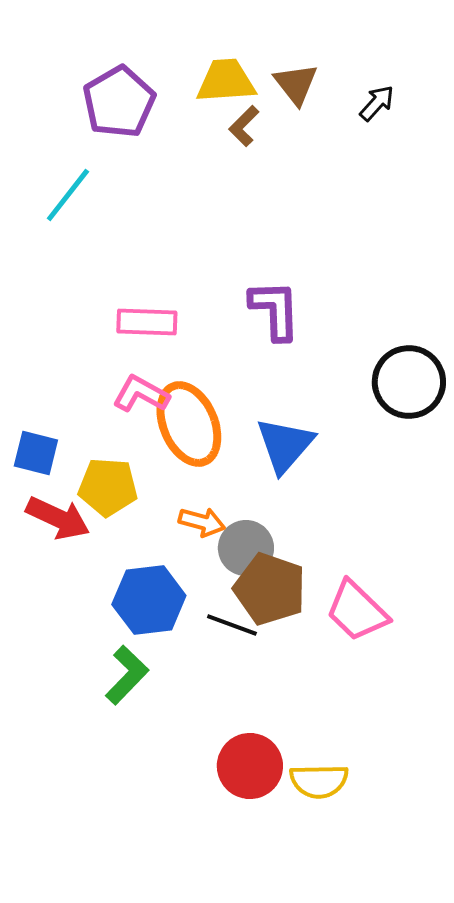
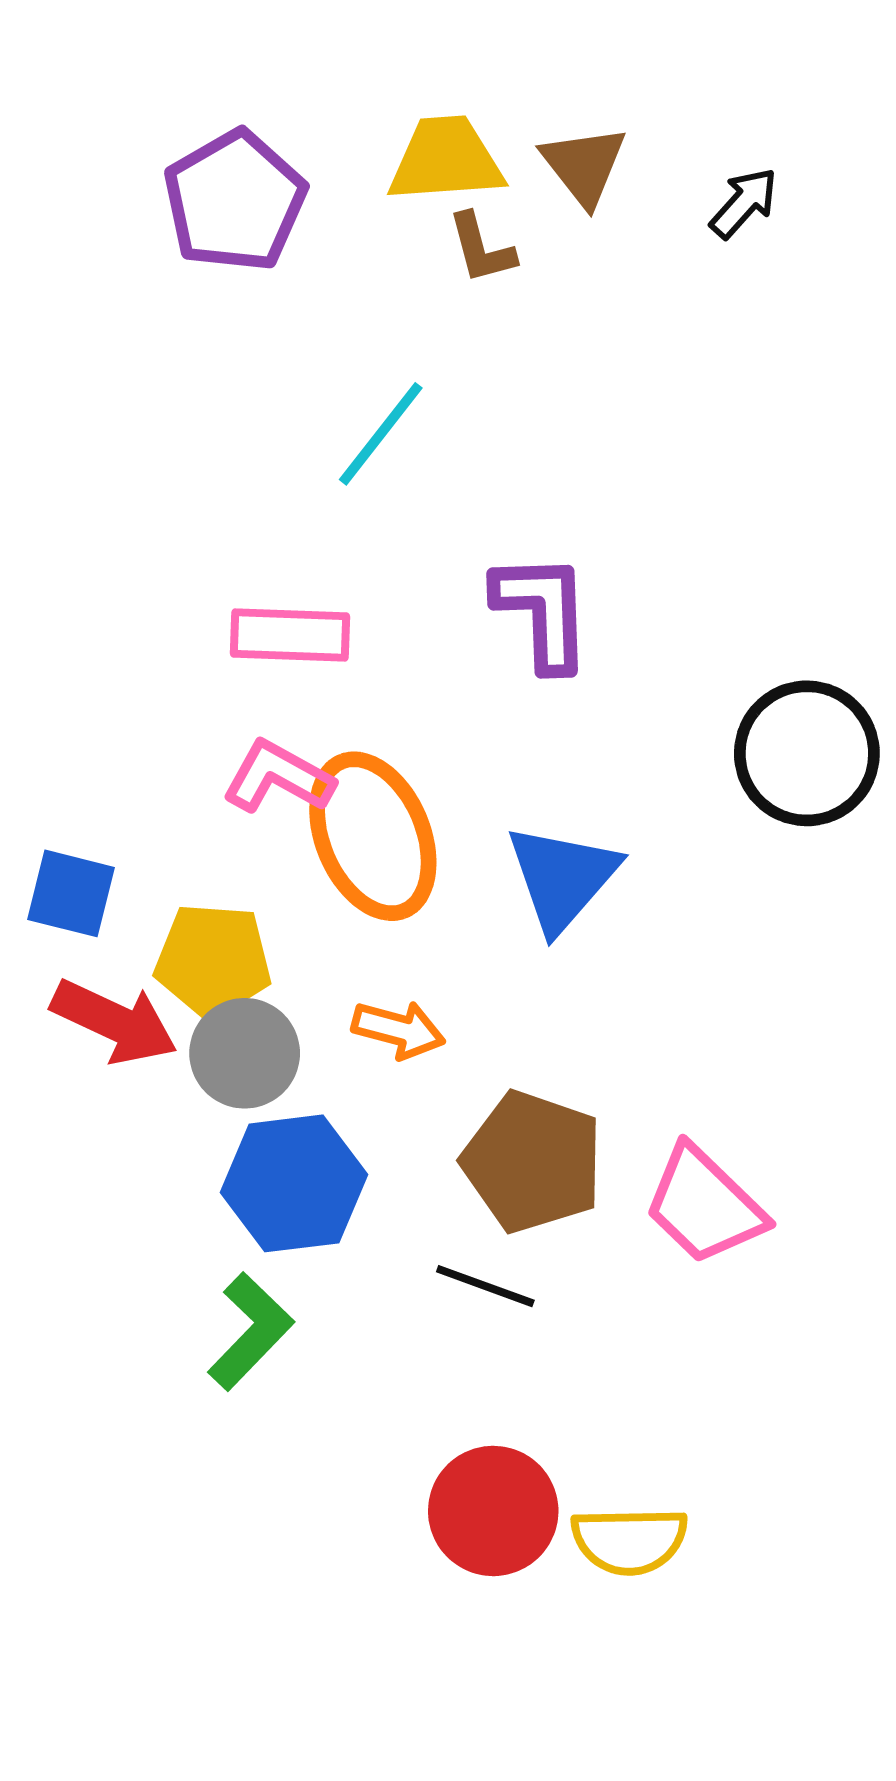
brown L-shape: (244, 126) -> (481, 248), turned -60
cyan line: (68, 195) -> (381, 434), moved
gray circle: (246, 548) -> (245, 1053), moved
black line: (232, 625) -> (485, 1286), moved

